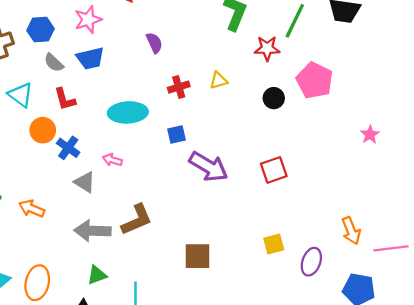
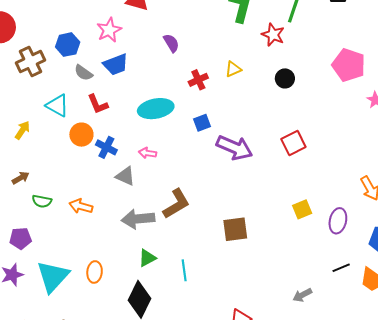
red star: (267, 48) -> (273, 35), turned 30
pink pentagon: (315, 80) -> (349, 65), moved
orange ellipse: (37, 283) -> (95, 272), size x0.7

